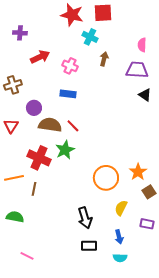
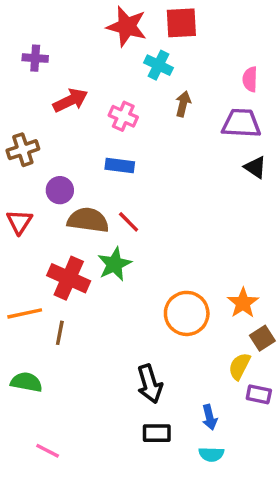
yellow semicircle: (121, 208) -> (239, 366), moved

